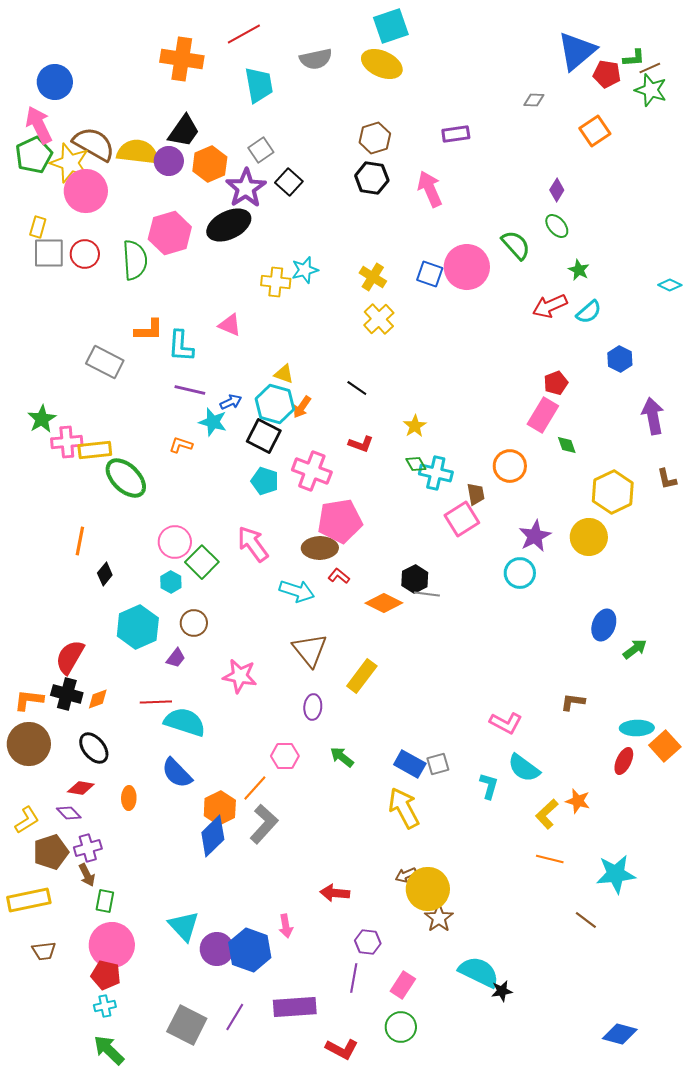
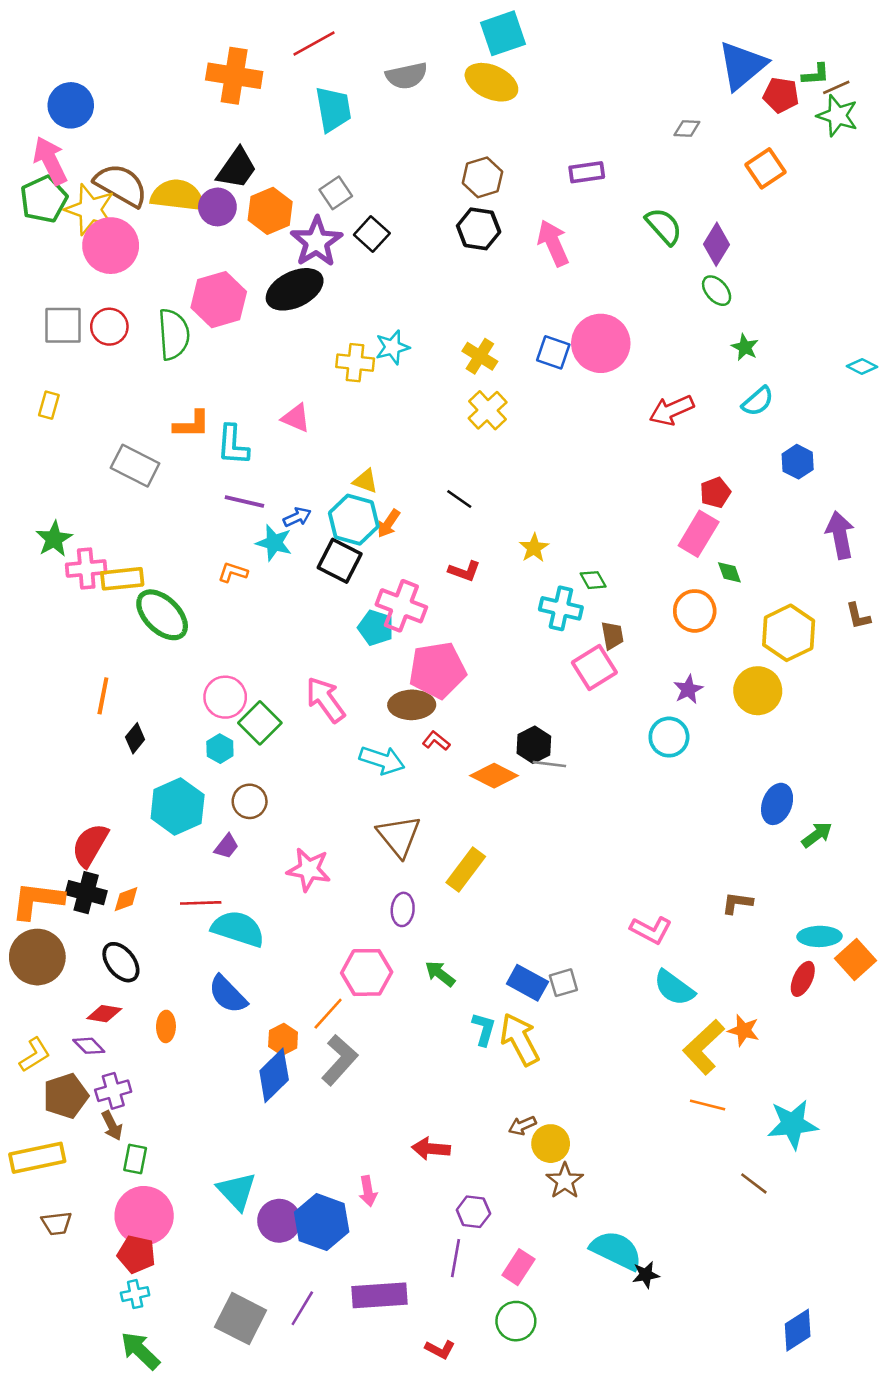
purple diamond: (557, 190) -> (717, 244), size x1.4
yellow rectangle: (38, 227) -> (49, 405), moved
green semicircle: (516, 245) -> (664, 226), moved
red arrow: (550, 306) -> (672, 410), moved
green diamond: (416, 464) -> (593, 580), moved
orange circle: (510, 466) -> (695, 611), moved
cyan pentagon: (265, 481) -> (376, 628), moved
purple star: (535, 536) -> (688, 689), size x0.7
orange L-shape: (29, 700) -> (37, 900), size x1.4
pink hexagon: (285, 756) -> (367, 972), size x1.4
cyan L-shape: (489, 786) -> (484, 1029), moved
orange hexagon: (220, 808) -> (283, 1039), size x0.7
yellow L-shape: (547, 814) -> (704, 1047), size x1.4
yellow circle: (428, 889) -> (551, 1144), size x0.7
blue diamond: (620, 1034) -> (798, 1330), turned -48
red L-shape: (342, 1049) -> (440, 1349), size x0.7

